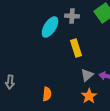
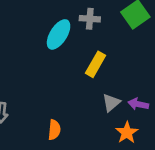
yellow rectangle: (76, 48) -> (96, 64), turned 48
orange star: (89, 96) -> (127, 133), moved

